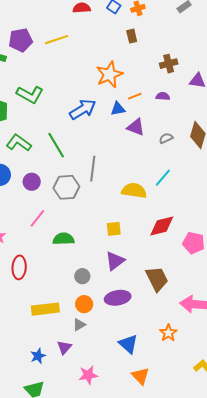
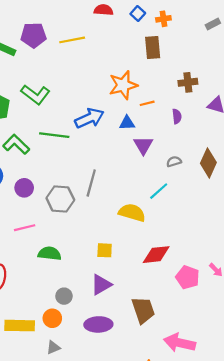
brown rectangle: (132, 36) -> (153, 47), size x1.5
orange line: (135, 96) -> (147, 103), moved
purple semicircle: (163, 96) -> (177, 116), turned 72
purple triangle: (136, 127) -> (143, 145), turned 30
green line: (56, 145) -> (54, 135), moved, turned -60
cyan line: (163, 178) -> (159, 191), moved
pink line: (37, 218) -> (25, 228), turned 30
orange circle: (84, 304) -> (52, 318), moved

